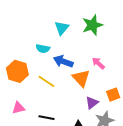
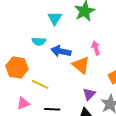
pink arrow: (98, 63) -> (96, 48), turned 40
yellow line: (46, 81) -> (40, 84), moved
purple triangle: (92, 103) -> (89, 94), moved

